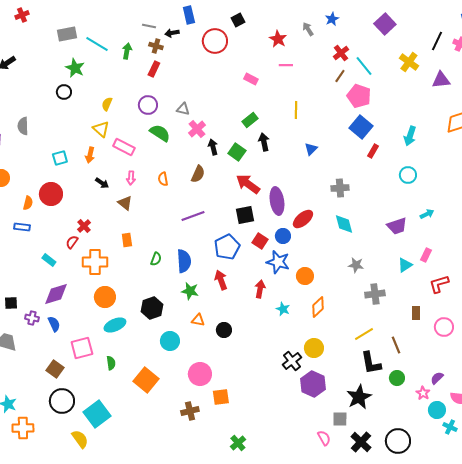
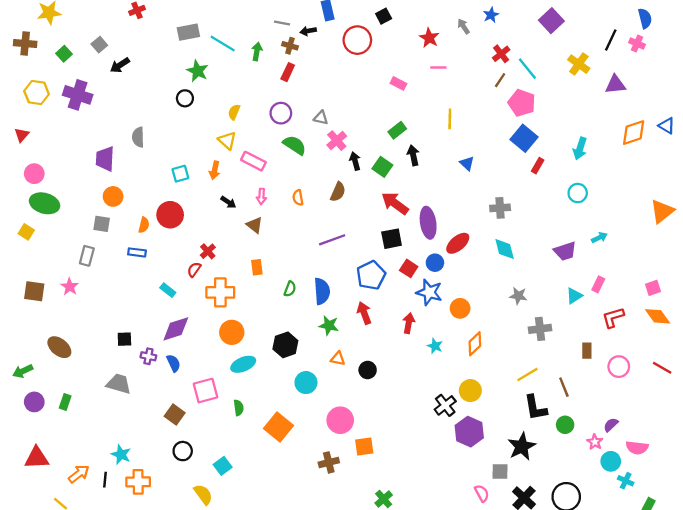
blue triangle: (311, 149) -> (467, 163), turned -32
black circle: (62, 401) -> (183, 451), size x0.7
cyan square: (97, 414) -> (223, 466), size x0.6

